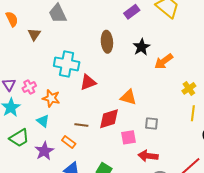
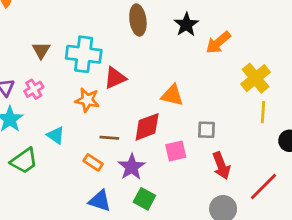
brown triangle: (34, 34) -> (41, 50), moved
yellow cross: (189, 88) -> (255, 78), size x1.5
orange star: (51, 98) -> (87, 100), moved
purple star: (44, 151) -> (132, 167), moved
red arrow: (148, 156) -> (221, 166), moved, turned -114

